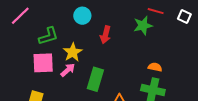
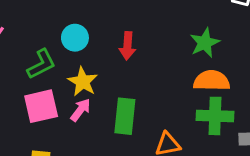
cyan circle: (82, 16) -> (75, 38), moved
green star: (143, 26) -> (205, 43), moved
orange semicircle: (155, 67) -> (212, 81), size x1.6

